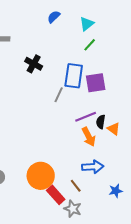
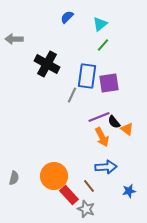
black cross: (34, 64) -> (47, 64), size x1.4
black semicircle: (101, 122) -> (114, 122), turned -48

